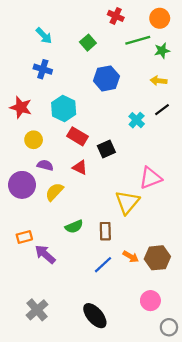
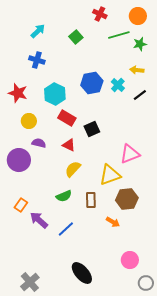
cyan arrow: (44, 36) -> (38, 31), turned -91
blue hexagon: (106, 78) -> (92, 83), moved
cyan cross: (137, 120) -> (118, 85), moved
yellow semicircle: (54, 192) -> (73, 169), moved
yellow triangle: (127, 202) -> (110, 175), turned 30
orange rectangle: (24, 237) -> (21, 205), turned -40
brown hexagon: (157, 258) -> (127, 199), moved
blue line: (103, 265) -> (66, 229), moved
gray cross: (37, 310) -> (30, 282), moved

